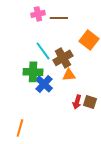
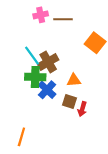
cyan line: (43, 51) -> (32, 56), moved
brown cross: (63, 58) -> (48, 62), moved
brown square: (90, 102) -> (69, 102), moved

